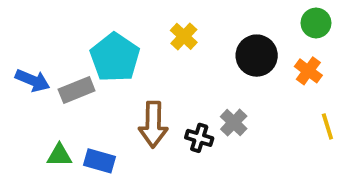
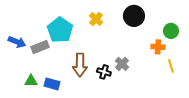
green circle: (316, 23) -> (171, 31), moved
black circle: (257, 56) -> (134, 16), moved
orange cross: (308, 71) -> (158, 47), moved, turned -32

